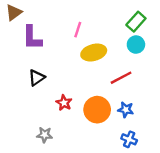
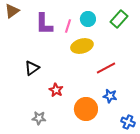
purple L-shape: (32, 38) -> (44, 24), moved
cyan circle: (136, 45) -> (88, 19), moved
orange circle: (97, 110) -> (86, 109), moved
blue cross: (129, 139) -> (128, 122), moved

